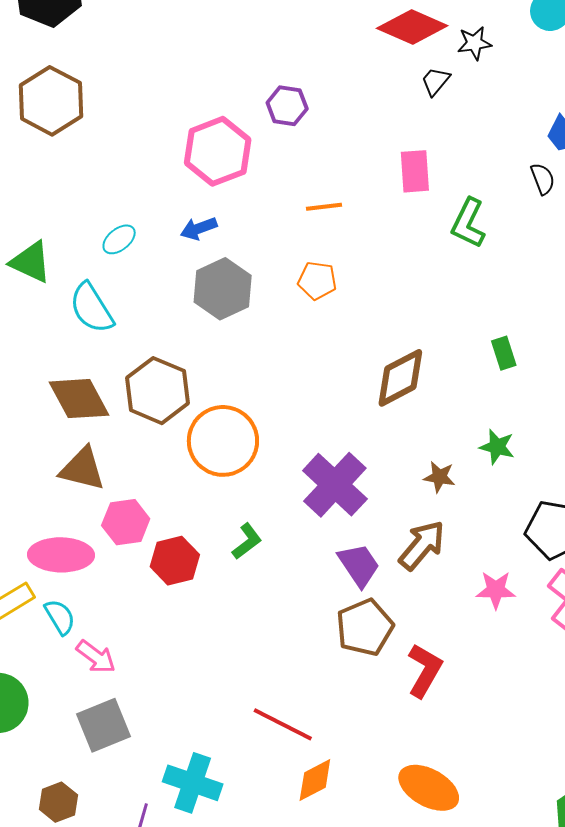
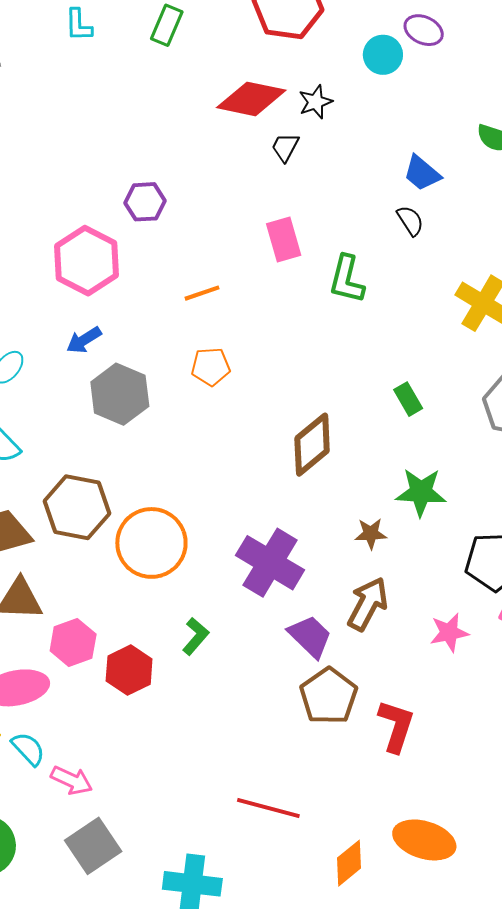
green star: (497, 447) -> (421, 492), size x1.4
orange diamond: (315, 780) -> (349, 863), moved

